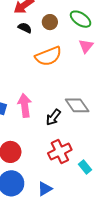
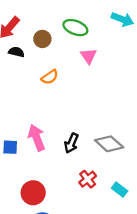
orange semicircle: (48, 56) -> (50, 77), size x0.6
gray diamond: (77, 105) -> (109, 144), moved
red cross: (60, 152) -> (88, 179), size x0.7

